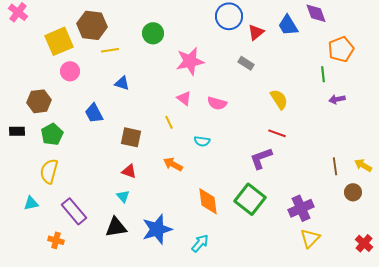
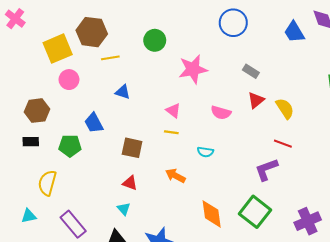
red triangle: (256, 32) -> (256, 100), moved
pink triangle: (184, 98) -> (173, 111), moved
yellow line: (169, 122) -> (171, 132), turned -56
black rectangle: (17, 131) -> (31, 142), moved
green pentagon: (52, 134) -> (70, 146), moved, turned 30

